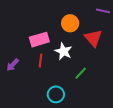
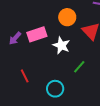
red line: (41, 61) -> (25, 76), moved, turned -32
purple arrow: (13, 65) -> (15, 38), moved

